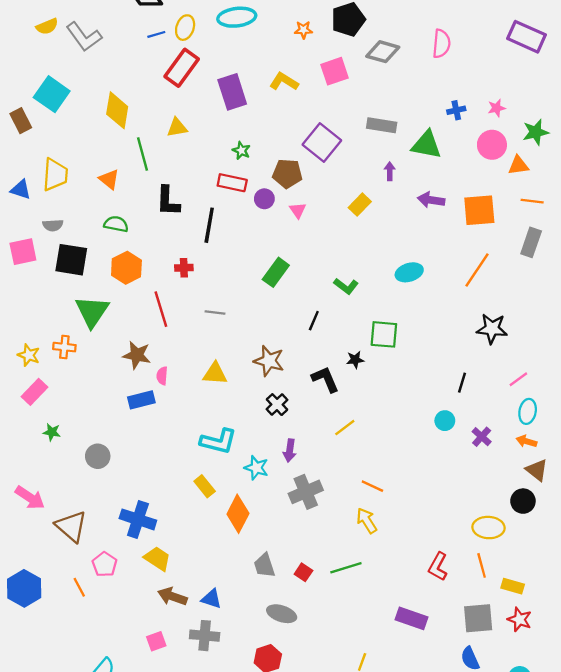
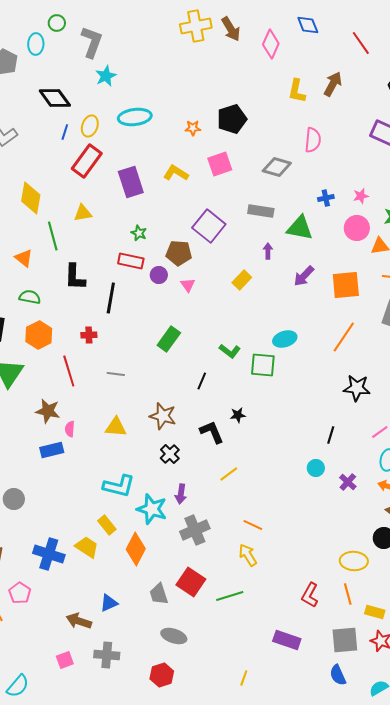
blue line: (156, 34) -> (65, 132), turned -56
gray diamond: (383, 52) -> (277, 167), moved
purple arrow: (431, 200) -> (304, 276), turned -55
green square: (384, 334) -> (263, 365), moved
cyan star: (256, 468) -> (152, 509), size x1.4
yellow trapezoid: (157, 559) -> (87, 547), moved
red square: (303, 572) -> (191, 582), moved, size x1.8
blue triangle: (211, 599) -> (109, 603), moved, turned -42

